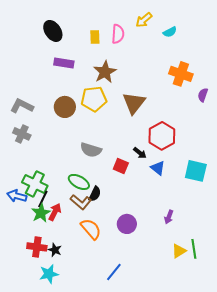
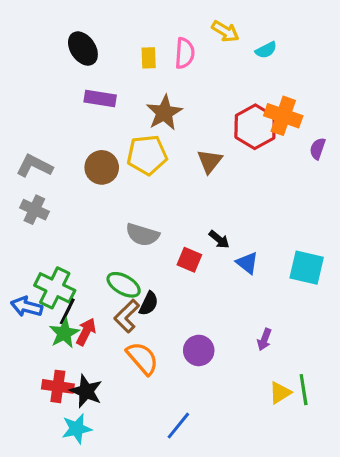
yellow arrow: (144, 20) -> (225, 31), turned -108
brown triangle: (134, 103) -> (210, 161), size x0.7
red hexagon: (162, 136) -> (255, 127), moved
brown L-shape: (81, 202) -> (127, 316), turned 95
black star: (55, 250) -> (86, 391), size x1.5

